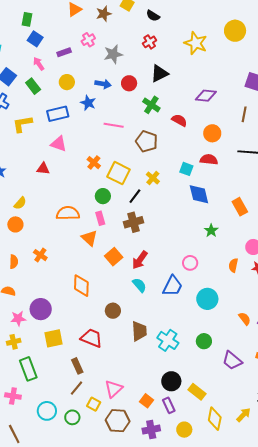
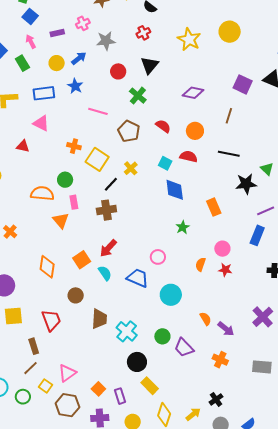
black triangle: (159, 73) -> (150, 65), turned -30
blue arrow: (103, 84) -> (79, 58), moved, turned -56
red semicircle: (179, 120) -> (163, 126), moved
orange cross: (94, 163) -> (74, 146), turned -32
green circle: (103, 196) -> (65, 180), moved
orange square: (114, 257) -> (82, 260), moved
blue trapezoid: (172, 286) -> (138, 278), turned -100
red trapezoid: (92, 338) -> (51, 320), turned 40
purple trapezoid: (232, 360) -> (184, 348), moved
black circle: (171, 381) -> (137, 362), moved

